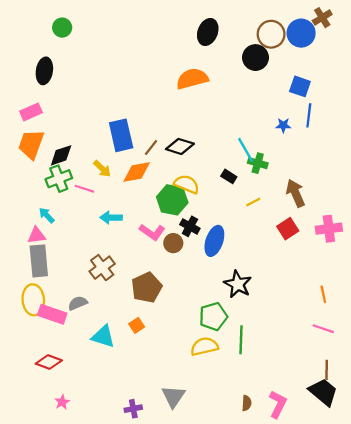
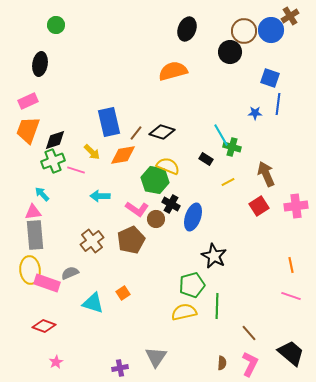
brown pentagon: (147, 288) -> (131, 240), moved
brown line: (327, 370) -> (249, 333), moved, turned -42

